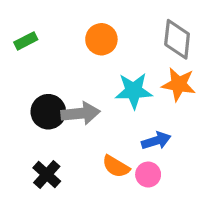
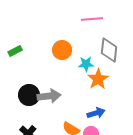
orange star: (179, 84) -> (98, 79), moved, turned 30
cyan star: (134, 91) -> (86, 64), moved, size x0.7

